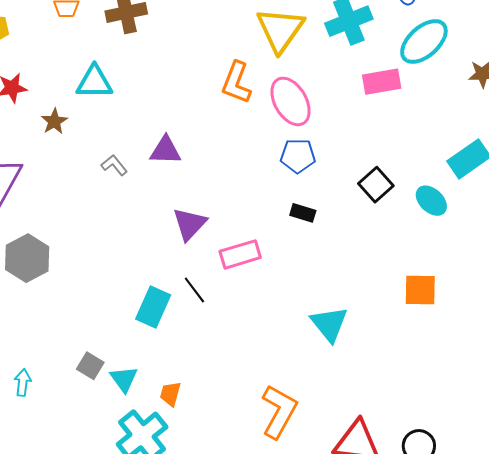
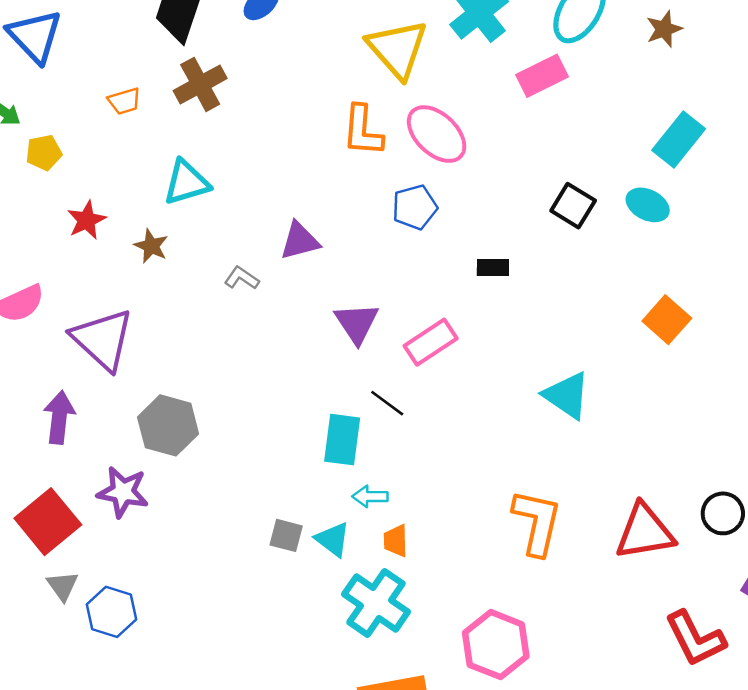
blue pentagon: (298, 156) -> (415, 207), moved
orange square: (420, 290) -> (667, 320), turned -33
cyan arrow: (23, 383) -> (370, 496), moved, turned -80

